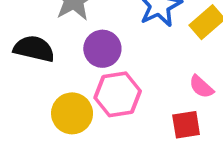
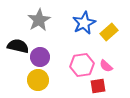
purple circle: (102, 49) -> (40, 57), moved
pink hexagon: (118, 94) -> (82, 65), moved

